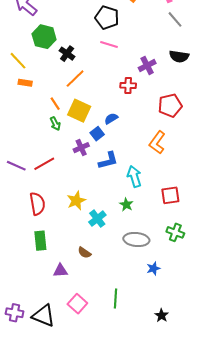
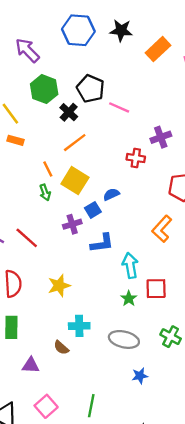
black pentagon: (107, 18) -> (90, 89), moved
red line: (44, 164) -> (27, 238), turned 65
red square: (170, 195) -> (156, 289), moved
green star: (126, 205) -> (129, 298), moved
cyan cross: (97, 219) -> (79, 326), moved, turned 30

